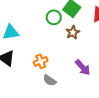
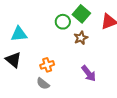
gray semicircle: (50, 80) -> (43, 84), moved

